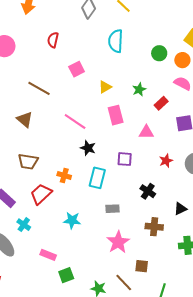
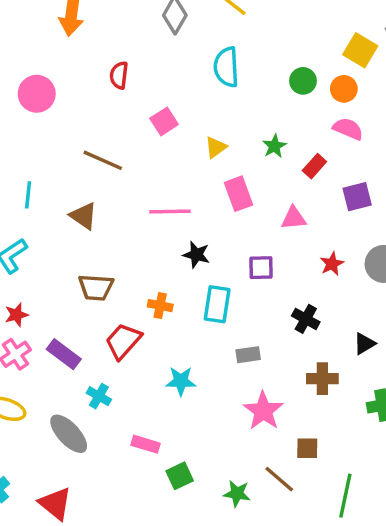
pink line: (75, 122) -> (170, 211), turned -30

